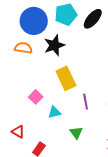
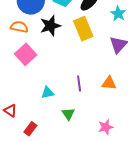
yellow rectangle: (66, 78) -> (83, 29), moved
pink square: (36, 97) -> (26, 54), moved, size x1.5

